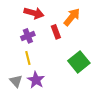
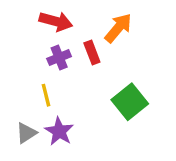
purple cross: (28, 36) -> (59, 57), moved
gray triangle: (16, 81) -> (26, 133), turned 40

